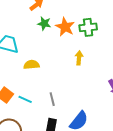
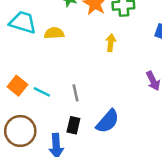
yellow semicircle: (31, 65) -> (54, 33), moved

